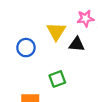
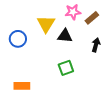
green square: (57, 79) -> (66, 68), moved

